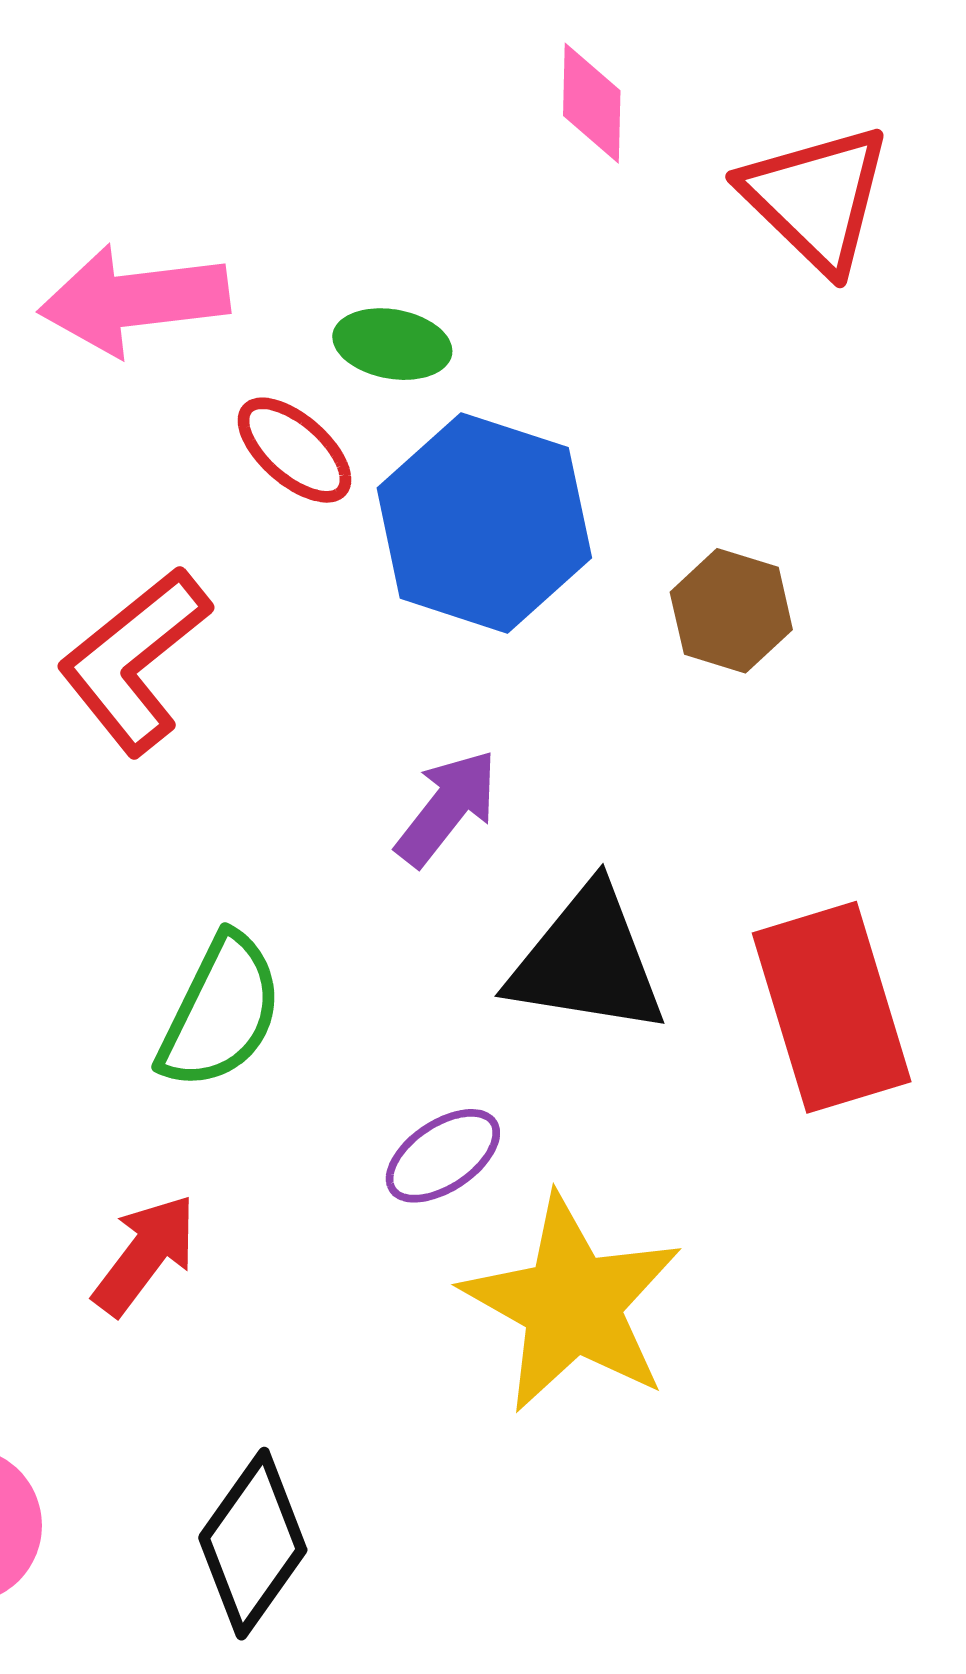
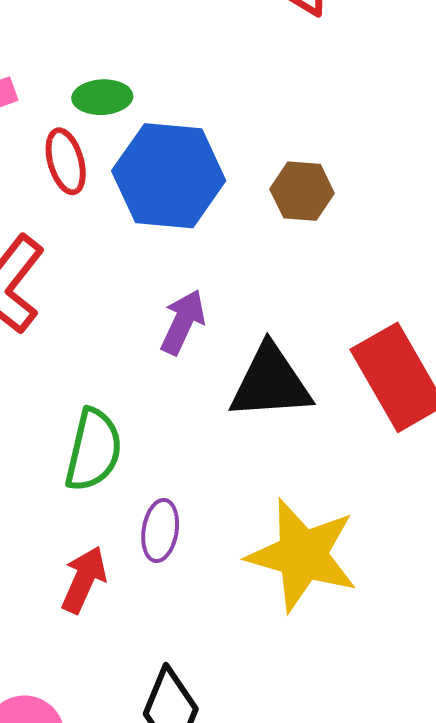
red ellipse: (294, 450) -> (66, 161), turned 46
purple ellipse: (443, 1156) -> (160, 531), moved, turned -34

